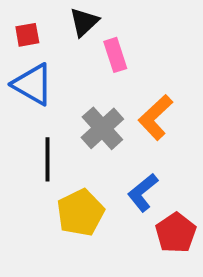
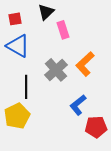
yellow pentagon: (80, 213) -> (17, 116), moved
red pentagon: (176, 233) -> (96, 127), turned 30

